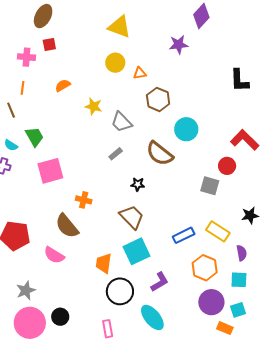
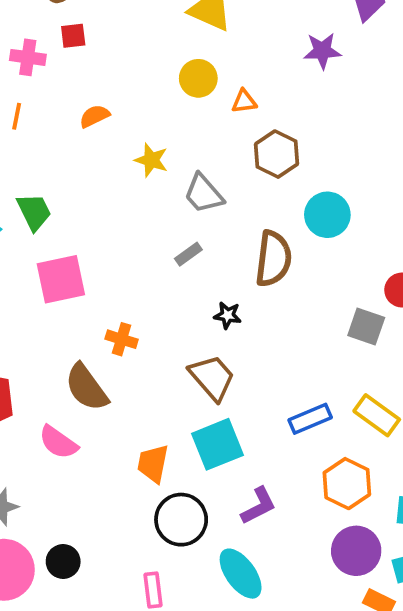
brown semicircle: (160, 154) -> (273, 259), turned -124

